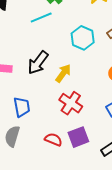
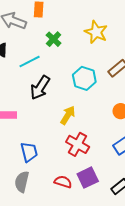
cyan line: (41, 18) -> (30, 61), moved
black arrow: (38, 63) -> (40, 88), moved

